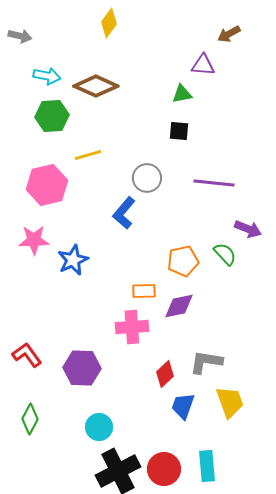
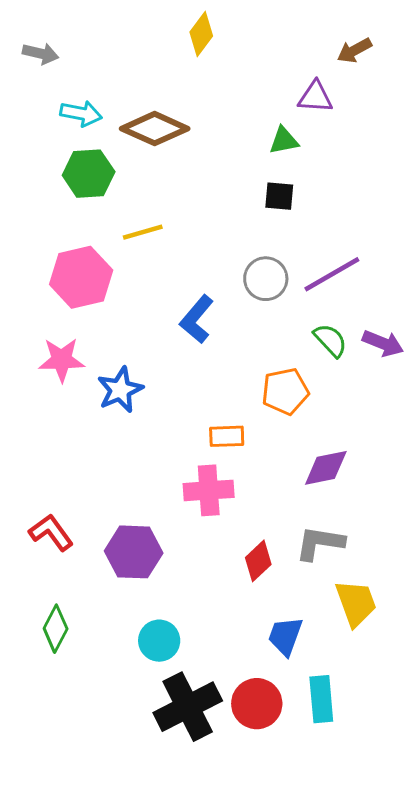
yellow diamond: (109, 23) -> (201, 34), moved
gray circle: (147, 178) -> (266, 279), moved
purple line: (214, 183) -> (332, 274), turned -36
green semicircle: (225, 254) -> (330, 340), moved
purple diamond: (179, 306) -> (326, 468), moved
blue trapezoid: (183, 406) -> (285, 636), moved

